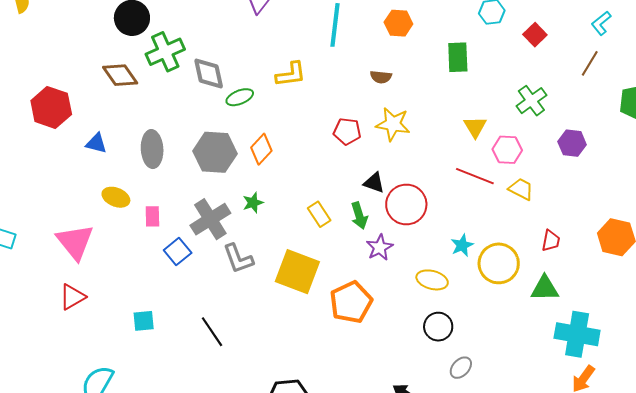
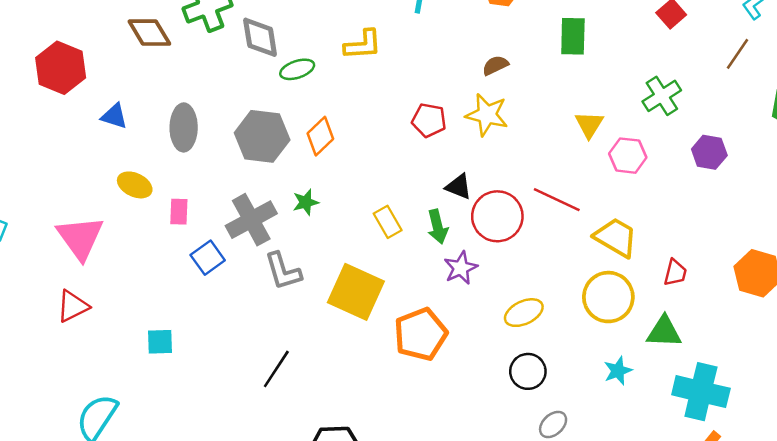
brown semicircle: (381, 77) -> (495, 65), moved, turned 145
red line: (475, 176) -> (557, 200), moved
yellow trapezoid: (521, 189) -> (616, 237), moved, size x1.4
cyan star: (462, 245) -> (618, 371), moved
yellow ellipse: (432, 280) -> (524, 313), turned -44
black line: (212, 332) -> (276, 369), moved, turned 64

